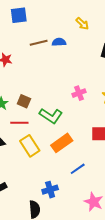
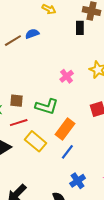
blue line: (78, 169) -> (67, 152), moved
blue cross: (50, 190) -> (78, 181), moved

